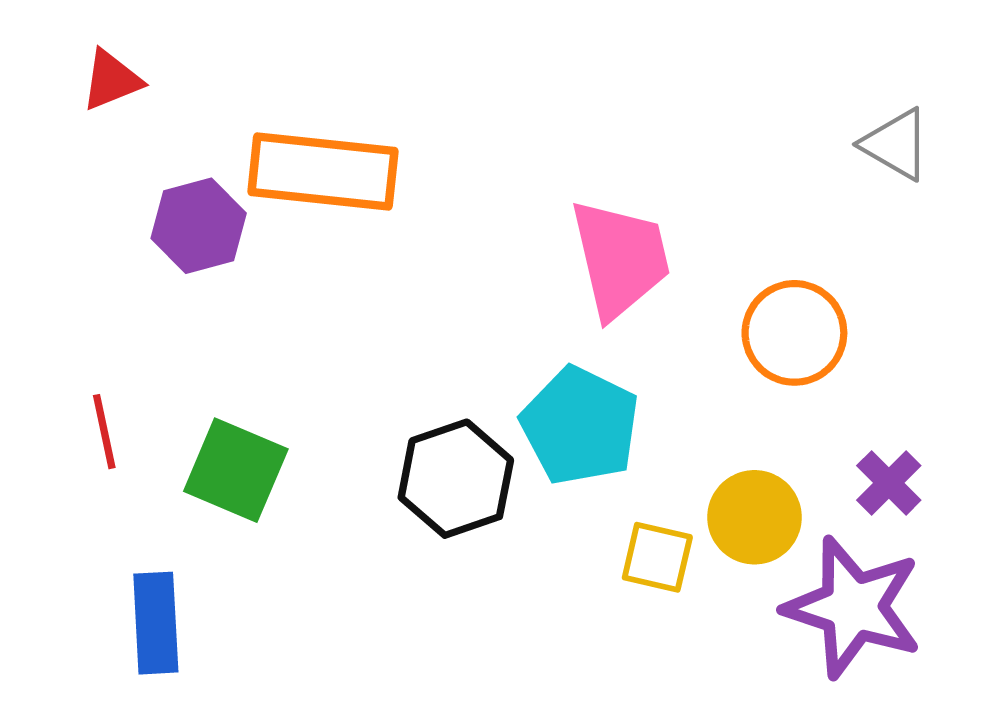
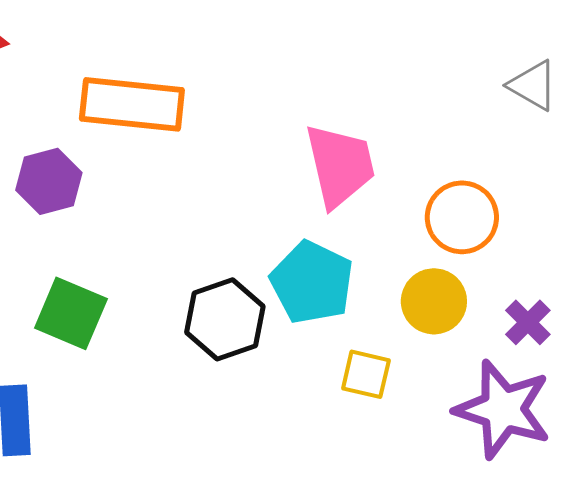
purple hexagon: (199, 226) -> (49, 181), moved
yellow circle: (754, 517) -> (434, 301), moved

